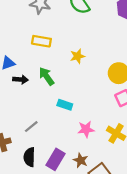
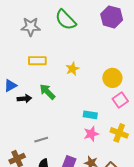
cyan rectangle: (65, 105) -> (90, 115), moved
gray line: (31, 127) -> (41, 140), turned 32

